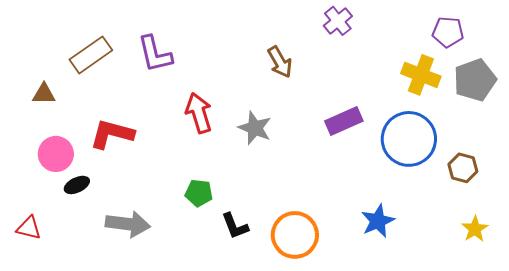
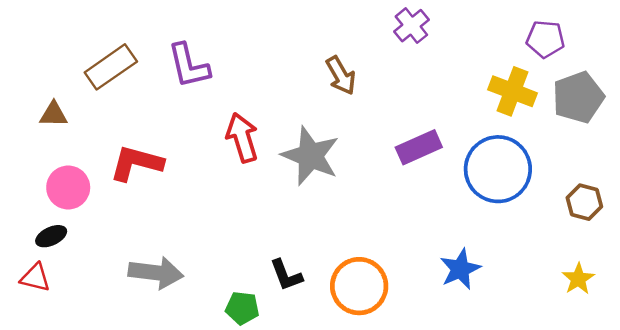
gray star: (255, 128) -> (310, 156), size x1.4
brown hexagon: (463, 168) -> (584, 202), moved
black ellipse: (77, 185) -> (51, 236), moved
green pentagon: (199, 193) -> (242, 308), moved

